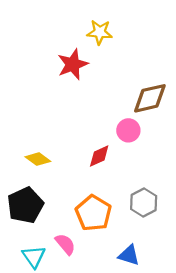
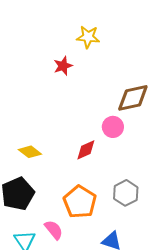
red star: (73, 64) -> (63, 66), size x0.7

